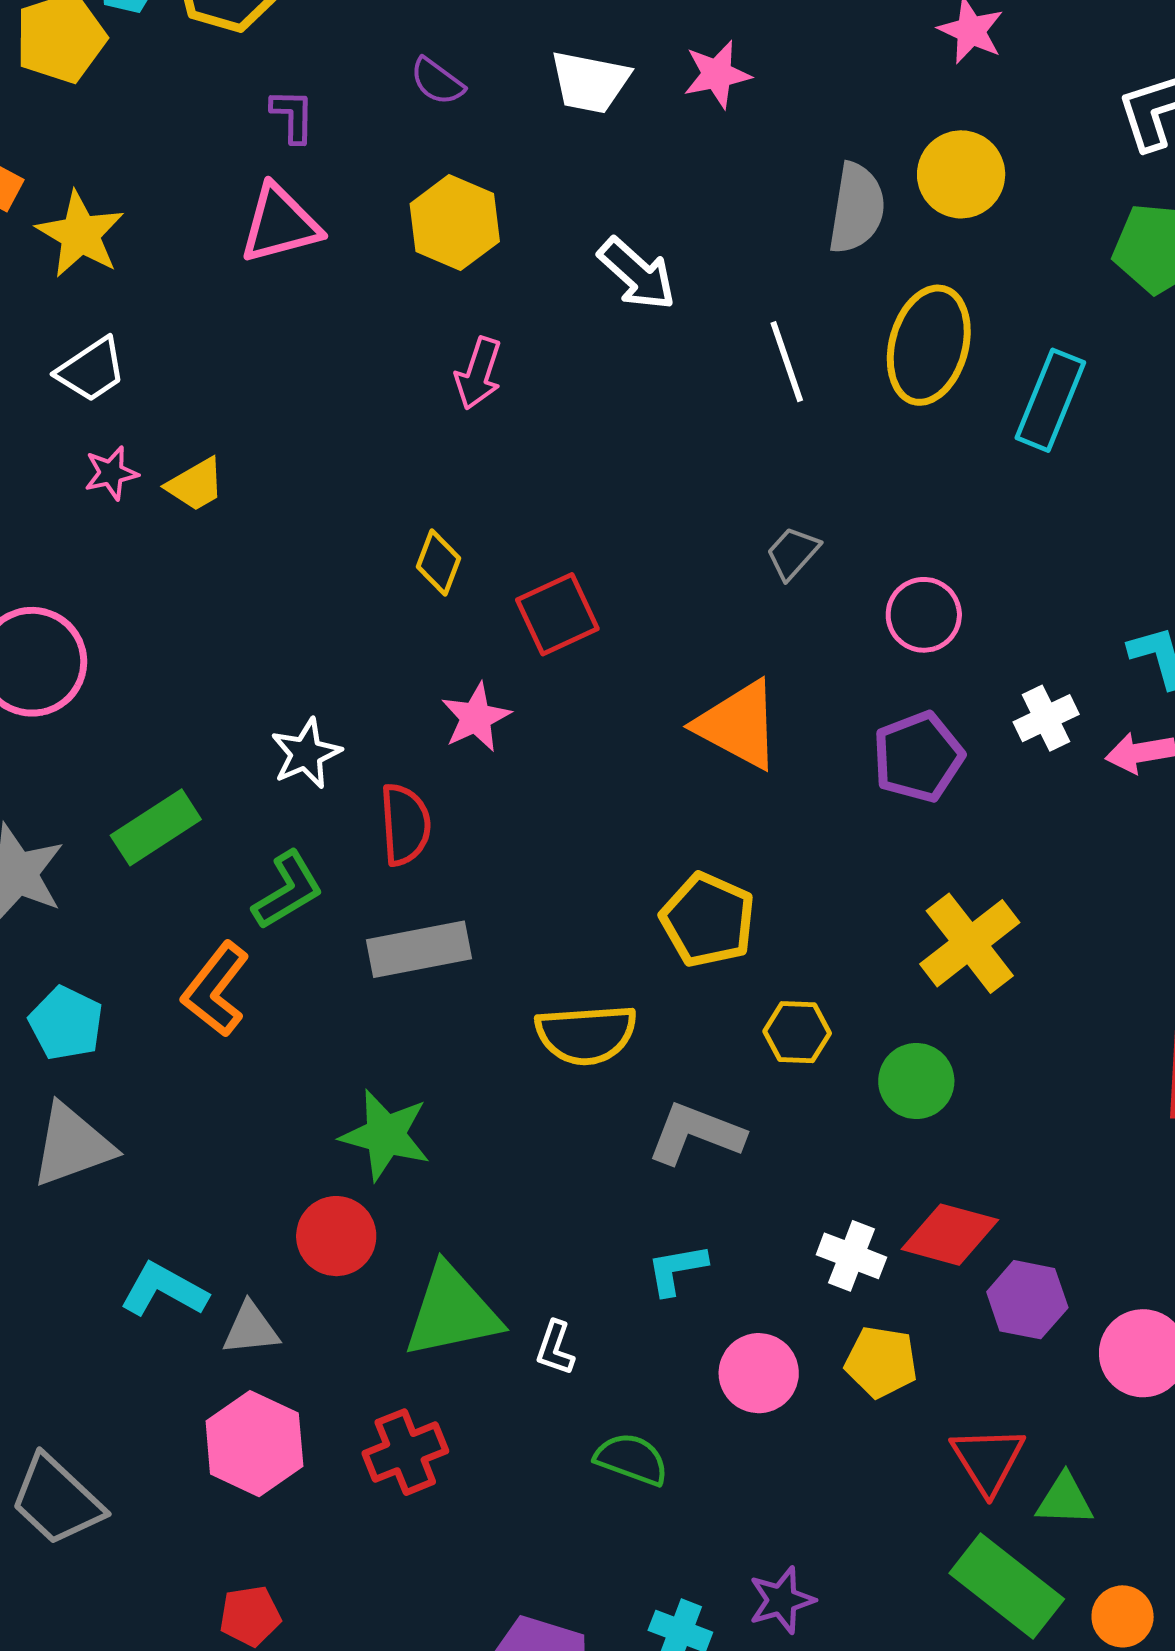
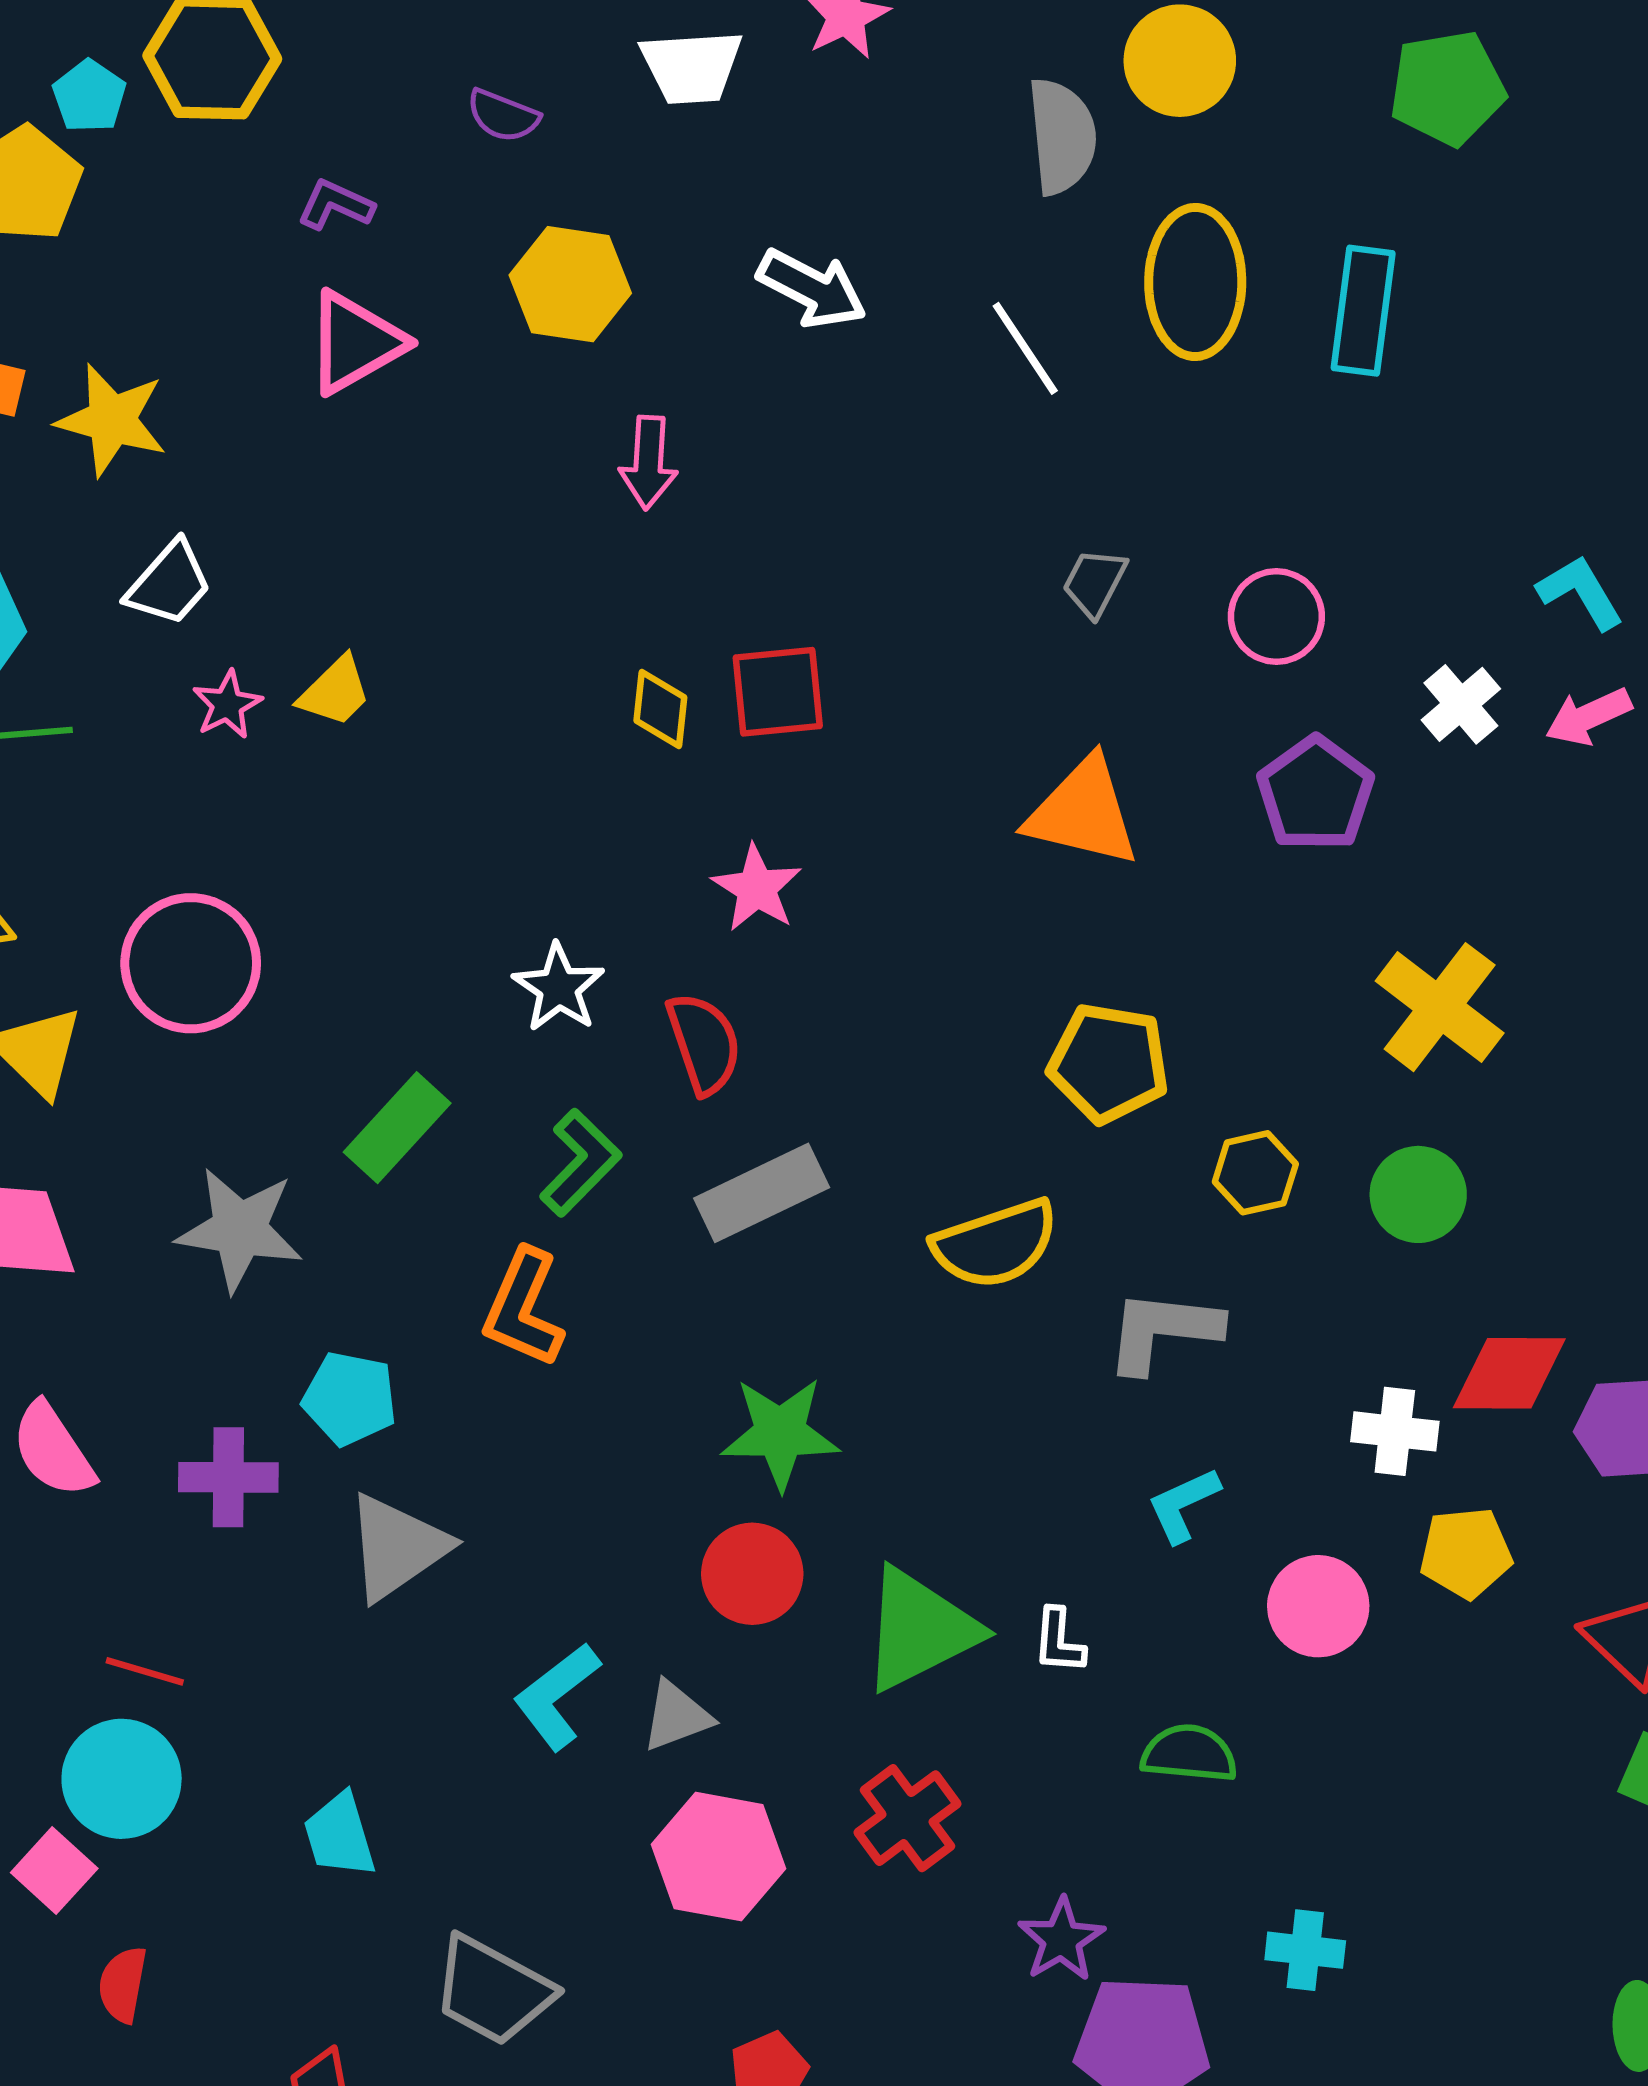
purple L-shape: (293, 116) -> (336, 205), turned -52
red square: (557, 614) -> (778, 692), moved, turned 34
cyan L-shape: (164, 1290) -> (557, 1696), turned -52
purple star: (782, 1600) -> (1061, 1940), moved

